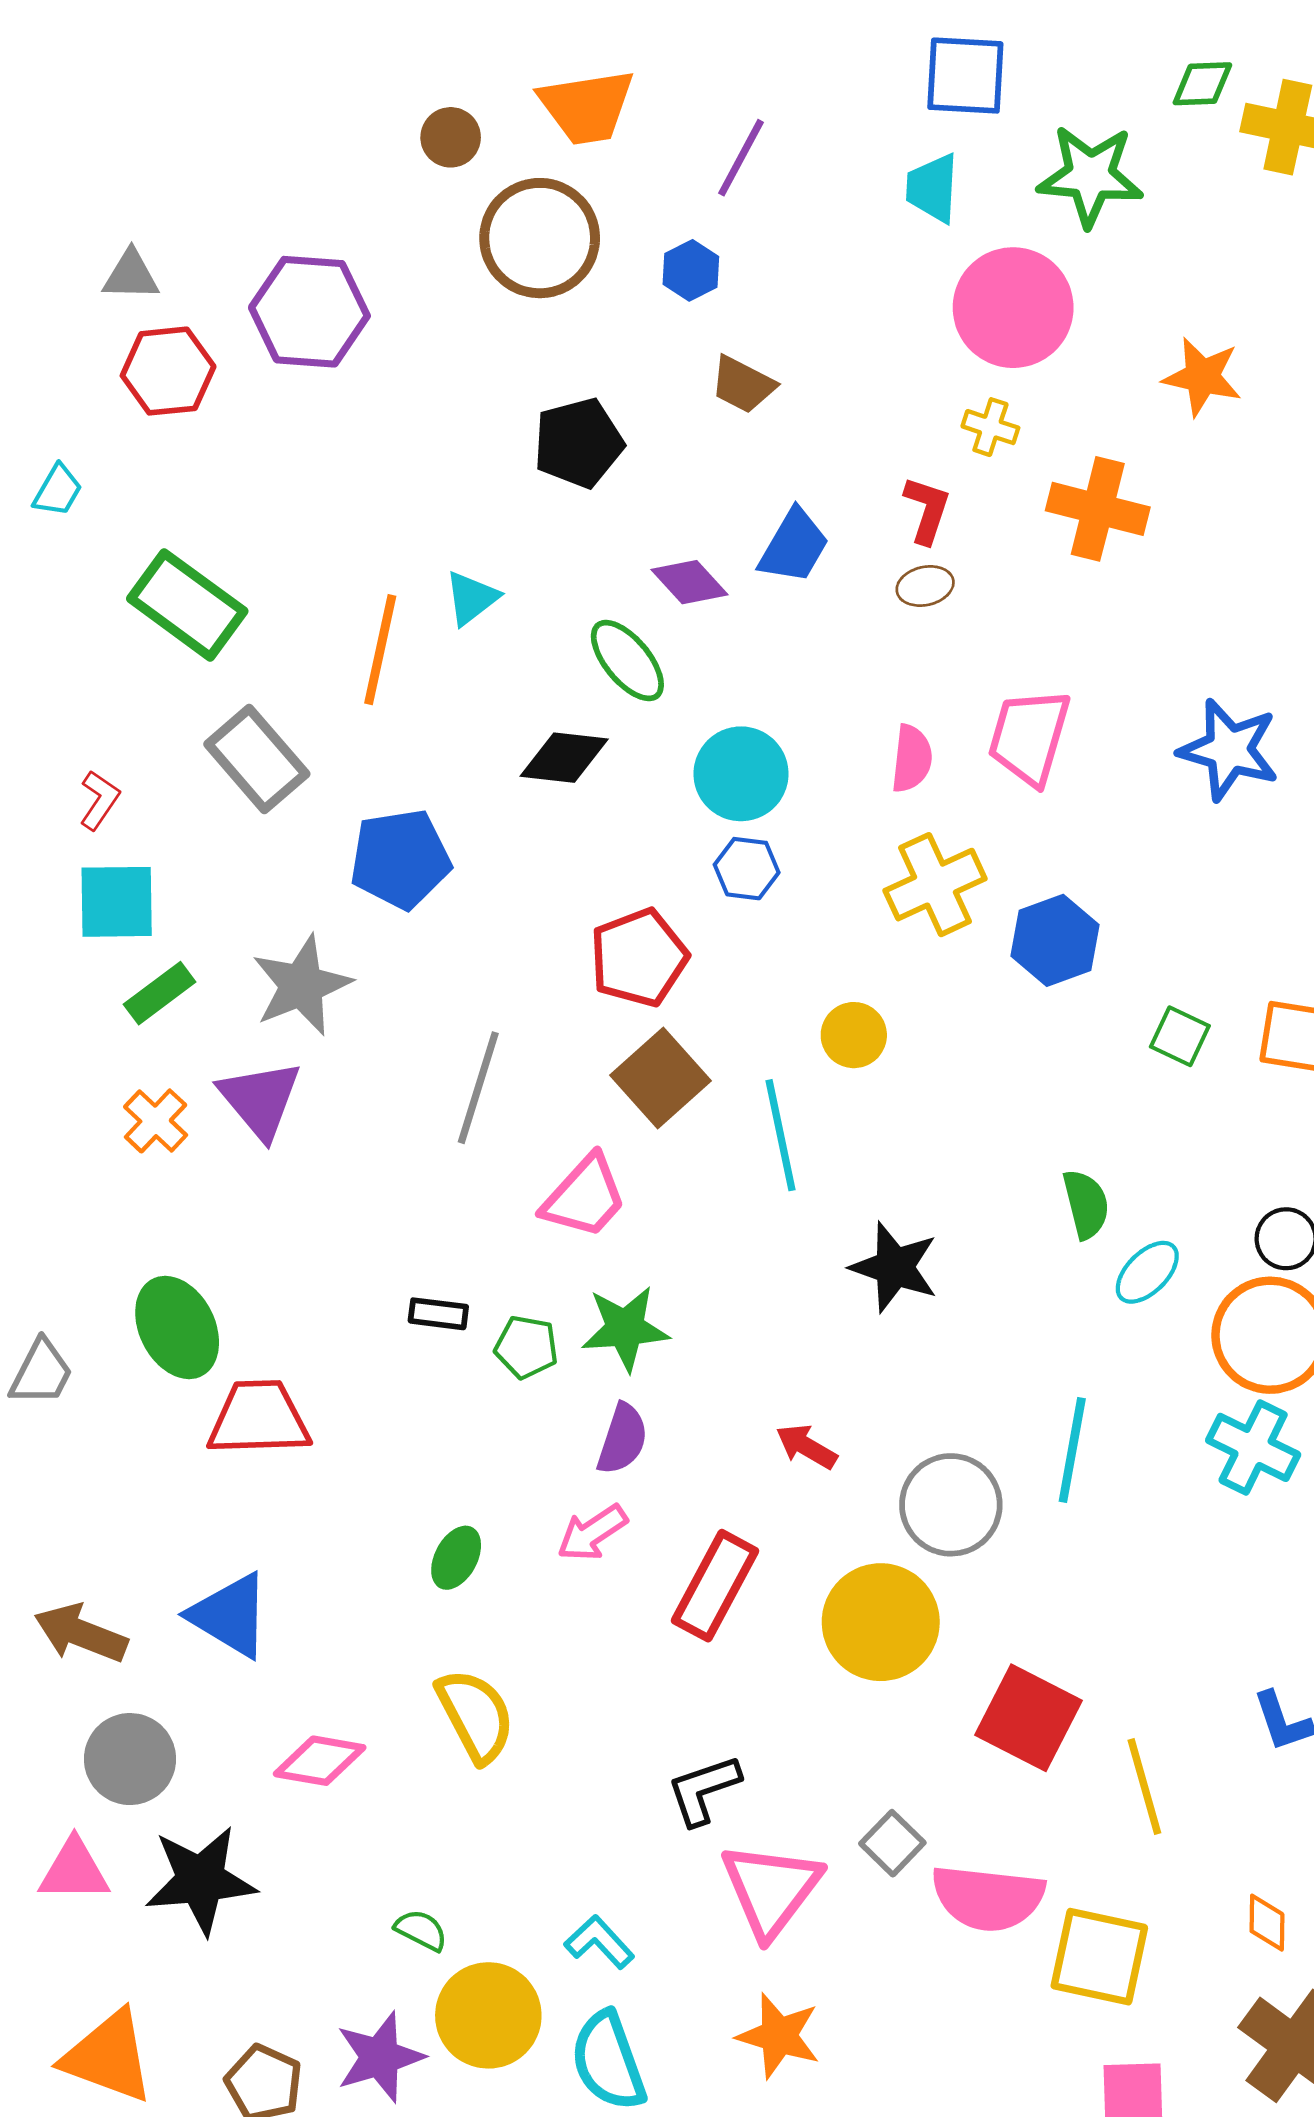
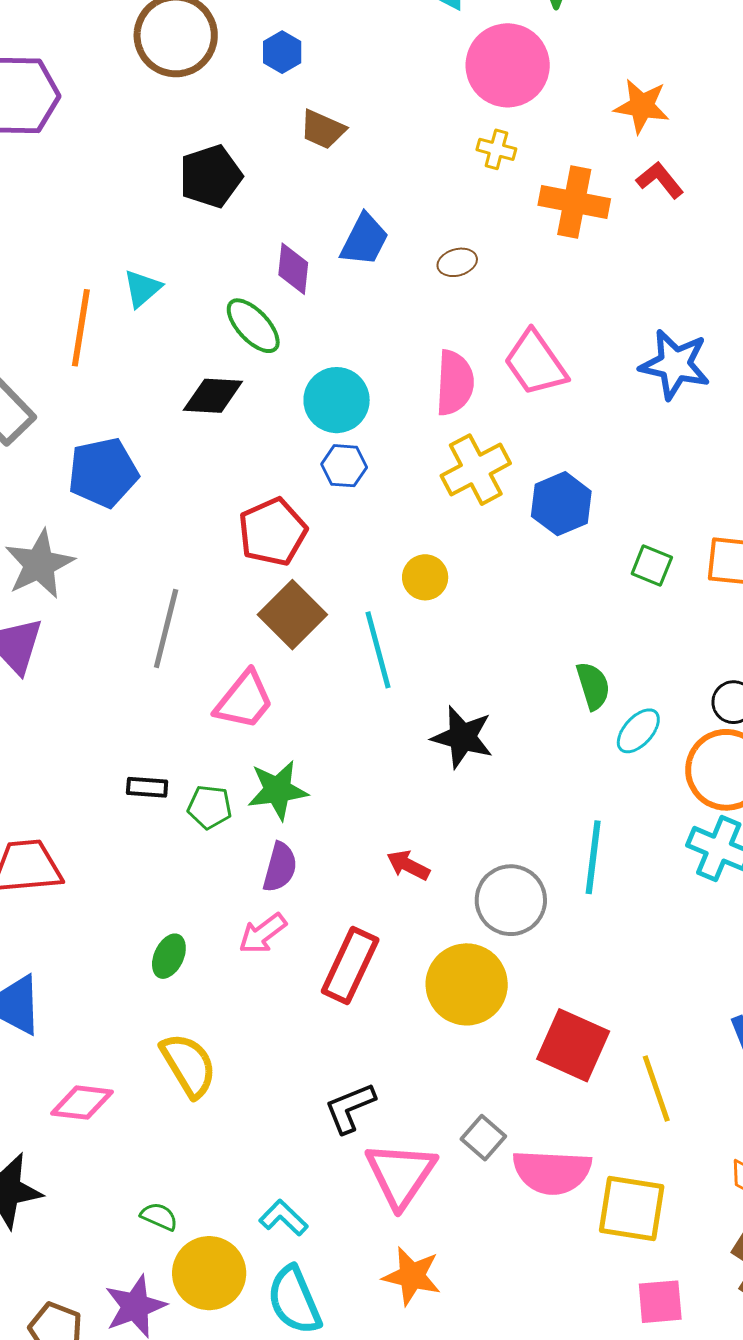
red L-shape: (927, 510) -> (660, 180), moved, turned -54
purple diamond: (689, 582) -> (293, 269), turned 52
pink trapezoid: (1029, 737) -> (535, 363), turned -48
pink semicircle: (912, 759) -> (455, 383), size x1.4

